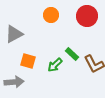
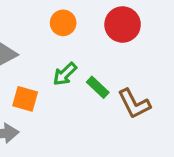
green arrow: (55, 65) -> (65, 74), moved

